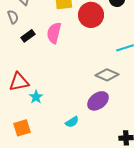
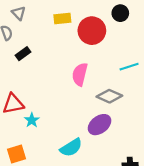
pink semicircle: (54, 33) -> (80, 74), moved
cyan semicircle: (72, 122) -> (71, 148), size x1.5

